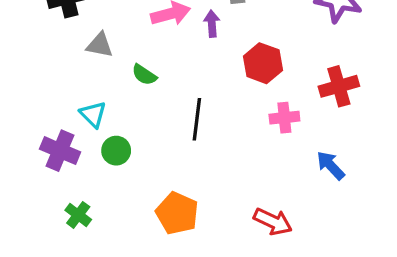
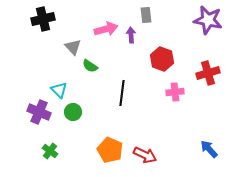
gray triangle: (100, 45) -> (73, 47), moved, turned 36
blue arrow: (331, 165) -> (209, 149), moved
red arrow: (273, 222) -> (145, 155), moved

